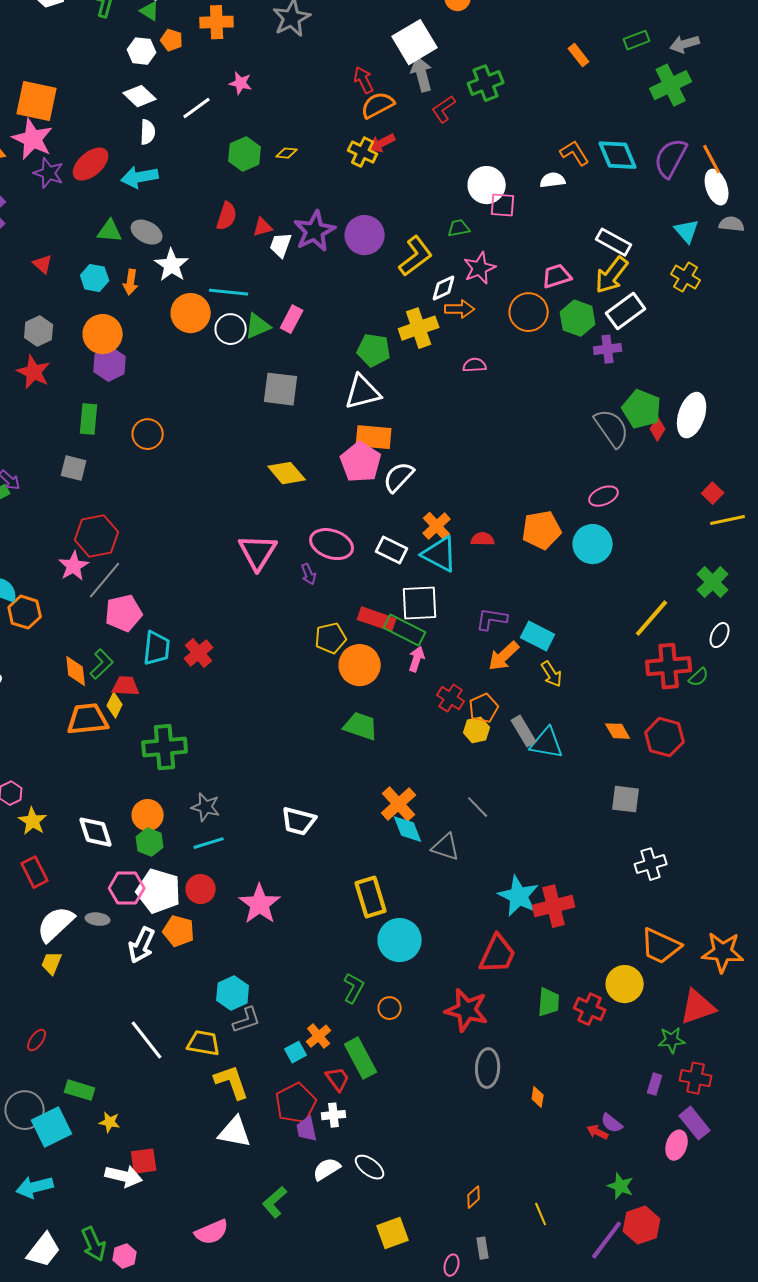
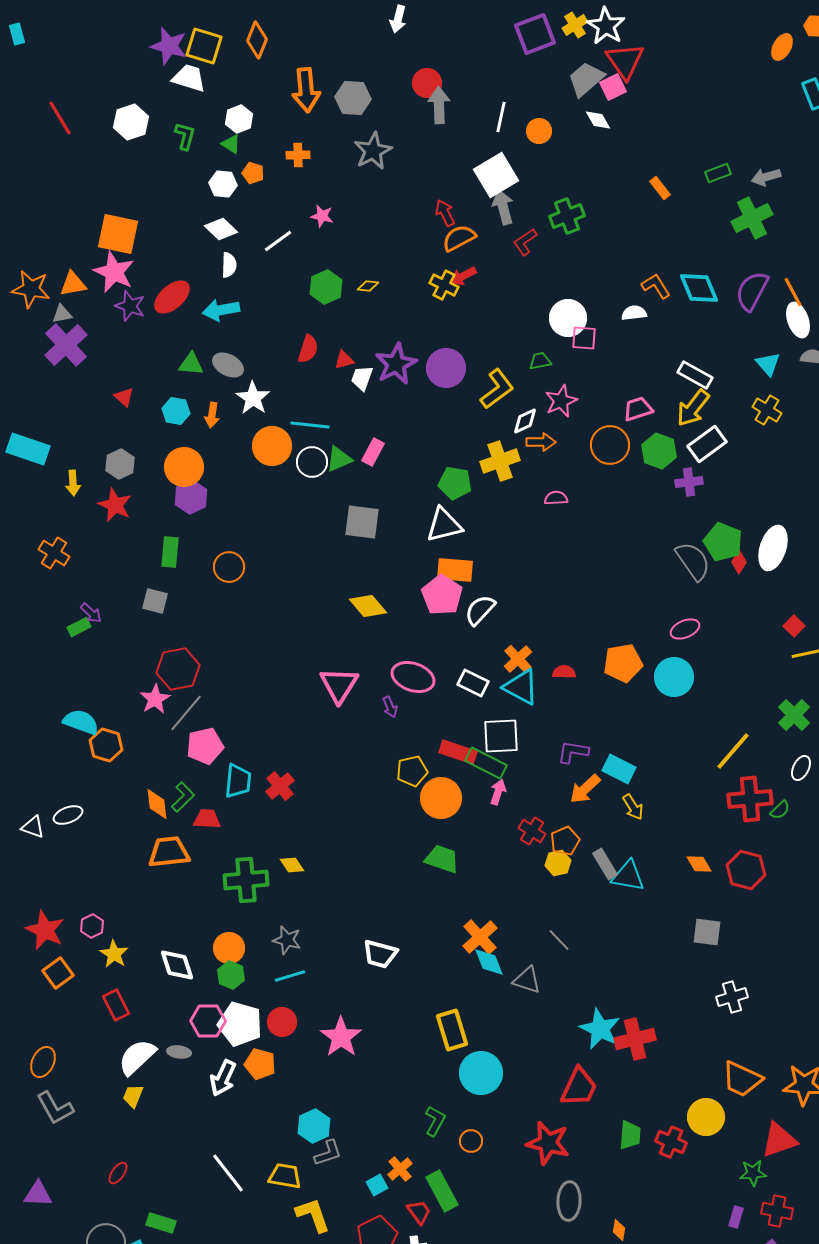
orange cross: (217, 22) -> (298, 155), size x0.7
yellow diamond: (115, 705) -> (292, 865), moved, turned -60

